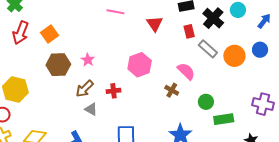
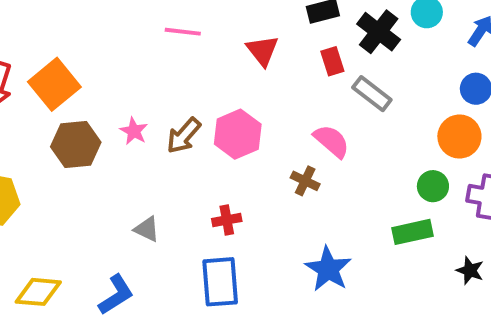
orange square: (50, 34) -> (54, 84), size x1.4
orange circle: (234, 56) -> (459, 136), moved
brown arrow: (85, 89) -> (184, 136), moved
red cross: (114, 91) -> (227, 220), moved
green circle: (206, 102) -> (433, 186), moved

